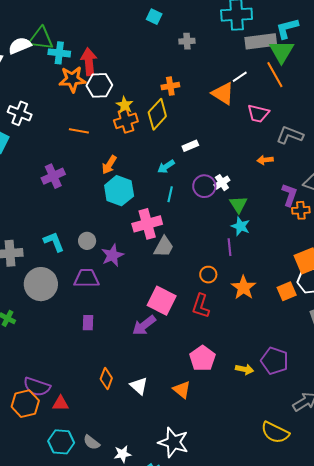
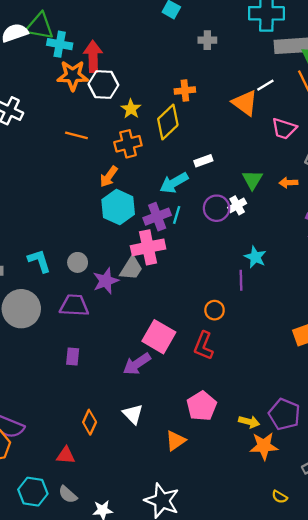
orange cross: (126, 121) -> (128, 144), moved
cyan arrow: (166, 167) -> (174, 183), size x1.4
purple cross: (53, 176) -> (157, 217), moved
green triangle: (238, 204) -> (252, 180), moved
gray trapezoid: (164, 247) -> (131, 268), moved
orange star: (244, 288) -> (264, 446), moved, turned 30
white triangle: (139, 386) -> (133, 414), moved
orange triangle: (182, 390) -> (176, 441), turned 42
red triangle: (61, 403) -> (66, 455), moved
yellow semicircle: (275, 432) -> (280, 497), size x0.5

